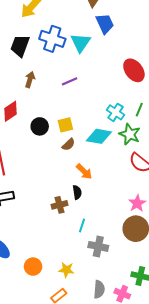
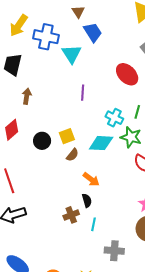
blue cross: (52, 39) -> (46, 37), moved
purple line: (70, 81) -> (83, 93), moved, turned -56
cyan line: (82, 225) -> (94, 224), moved

